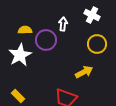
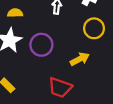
purple circle: (46, 40) -> (41, 45), moved

